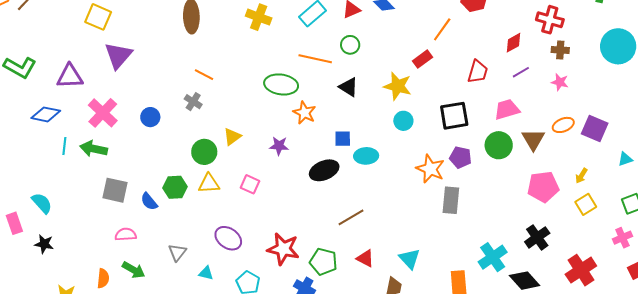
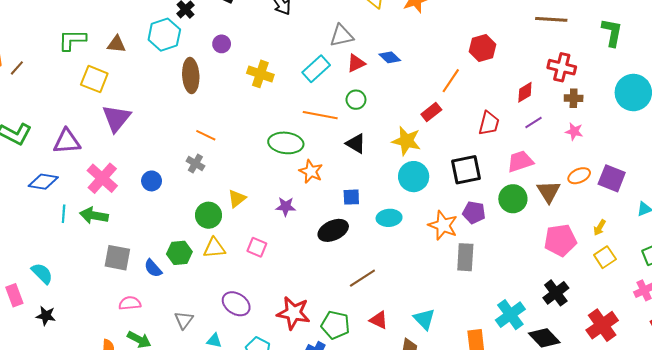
cyan circle: (403, 121) -> (414, 177), size x1.5
cyan ellipse: (366, 156) -> (389, 218), moved

